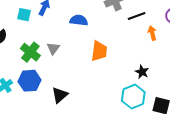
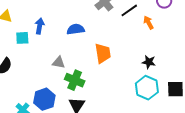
gray triangle: (53, 48) -> (59, 62), turned -40
green cross: (30, 52) -> (75, 80), moved

